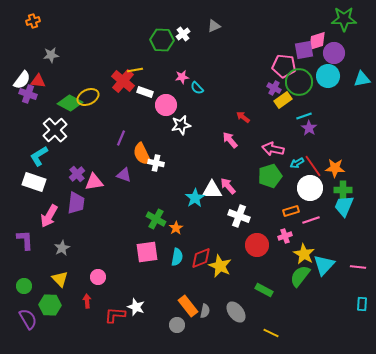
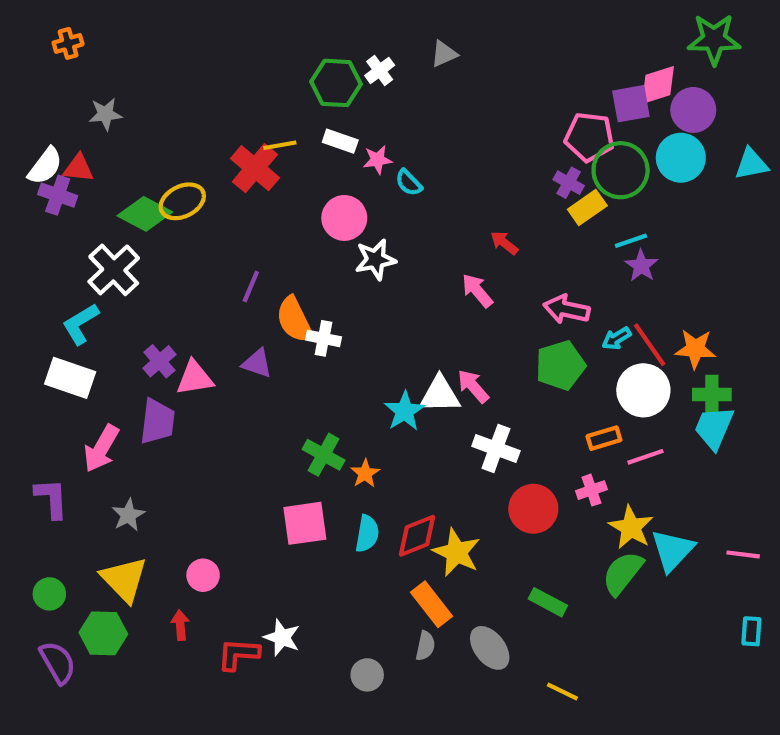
white rectangle: (145, 92) -> (340, 141), moved
yellow triangle: (60, 279) -> (124, 579), size x1.4
orange rectangle: (188, 306) -> (432, 604), moved

